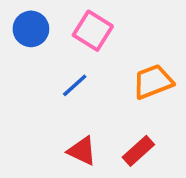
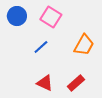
orange trapezoid: (153, 82) -> (84, 45), turned 140

